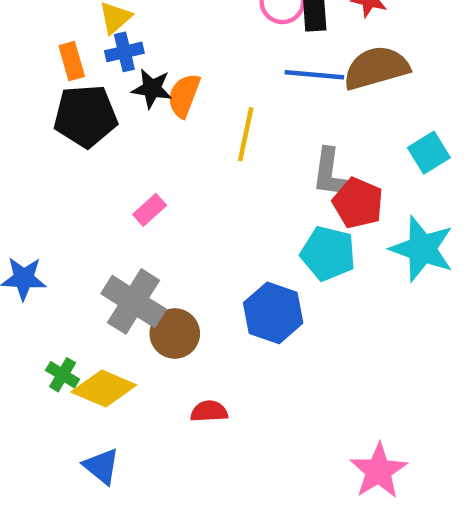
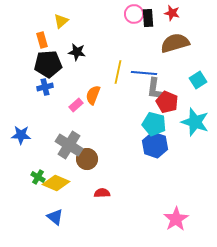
blue cross: (124, 52) -> (45, 87), moved
blue line: (314, 75) -> (144, 73), moved
orange semicircle: (184, 95) -> (93, 95), moved
blue hexagon: (273, 313) -> (155, 145), moved

